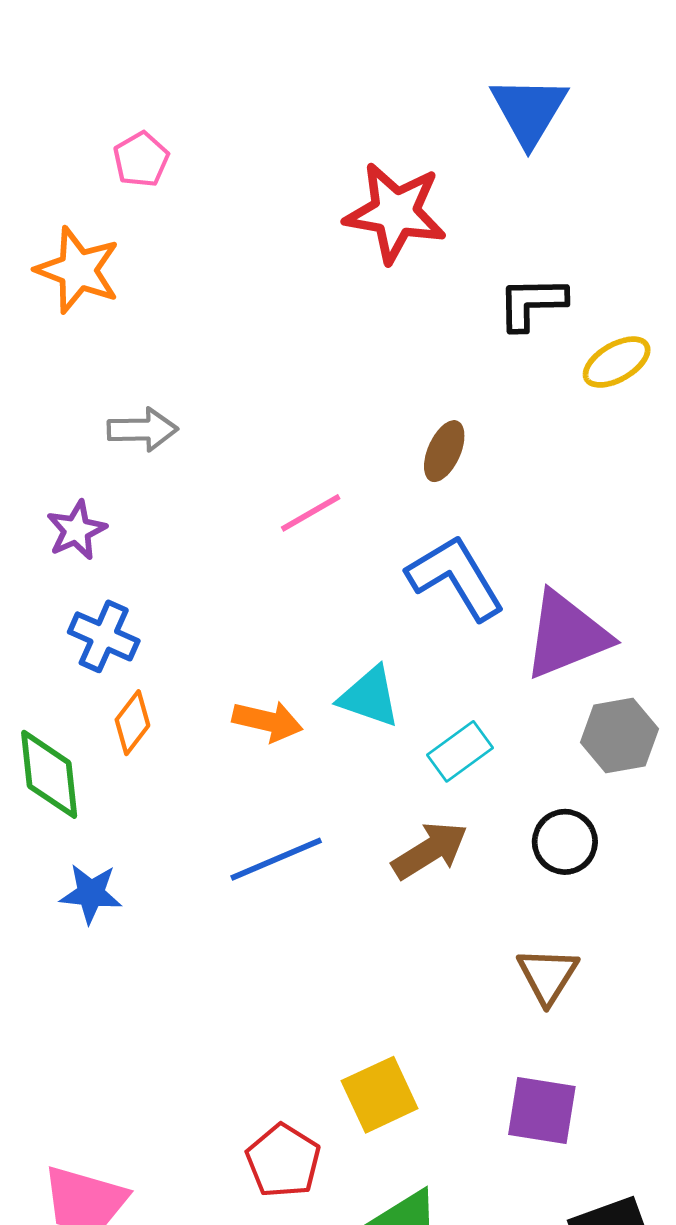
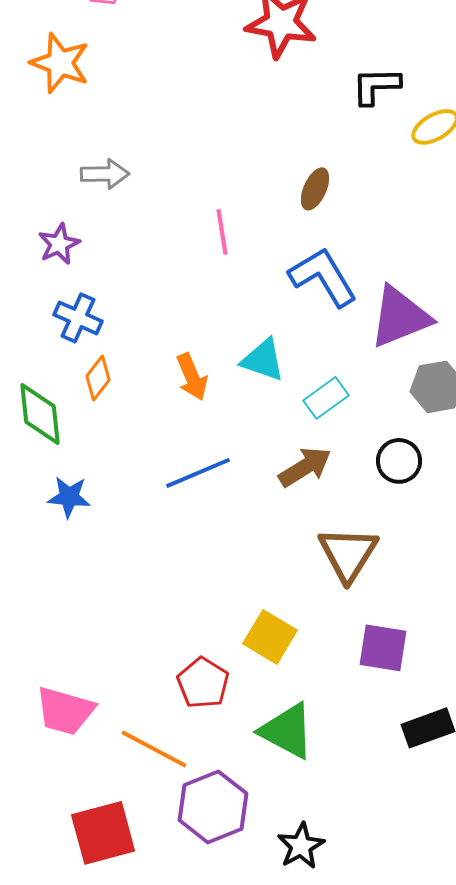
pink line: (311, 513) -> (222, 232), turned -69
orange arrow: (267, 721) -> (192, 377), turned 54
brown triangle: (548, 975) -> (348, 554), moved, size x1.4
yellow square: (380, 1095) -> (270, 637), turned -34

